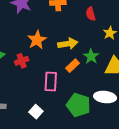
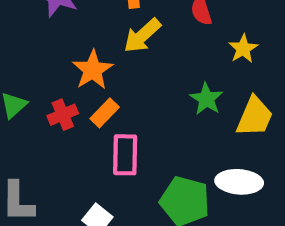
yellow arrow: (68, 44) -> (142, 36), moved, turned 150
orange rectangle: (72, 66) -> (105, 113), moved

